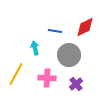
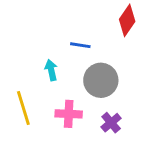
red diamond: (85, 27) -> (127, 20), moved, turned -30
yellow line: (16, 74) -> (23, 108), turned -45

